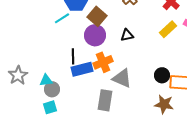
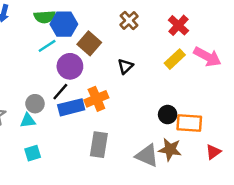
purple circle: (95, 35) -> (70, 66), moved
black triangle: (127, 35) -> (125, 66), turned -32
black line: (73, 56) -> (60, 92), turned 42
gray triangle: (122, 78) -> (147, 155), moved
gray circle: (52, 89) -> (35, 104), moved

